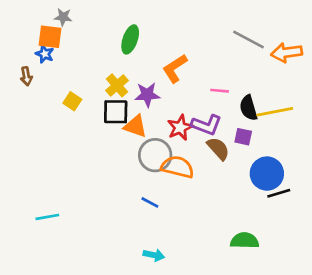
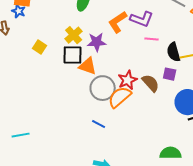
purple L-shape: (206, 125) -> (142, 19), moved
red star: (180, 128) -> (128, 80), moved
orange semicircle: (177, 167) -> (120, 97), turned -55

